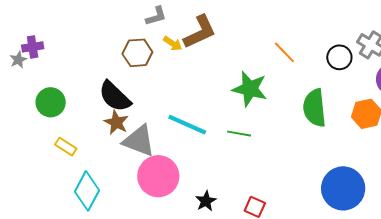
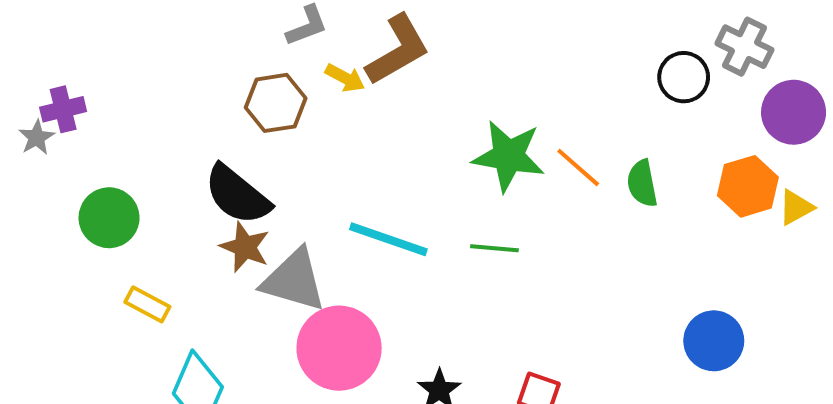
orange line: (284, 52) -> (578, 167), moved
green semicircle: (315, 108) -> (642, 183), size x0.6
blue circle: (343, 188) -> (714, 341), size x0.7

